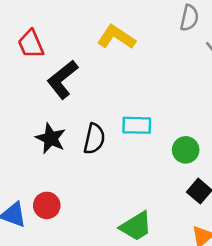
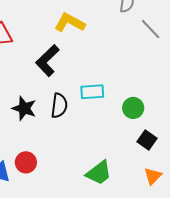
black L-shape: (62, 80) -> (47, 61), moved

